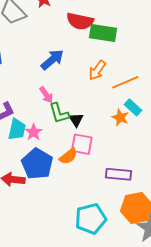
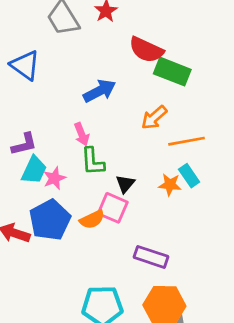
orange star: (120, 117) -> (170, 185), turned -30
black triangle: (76, 120) -> (125, 184), moved

